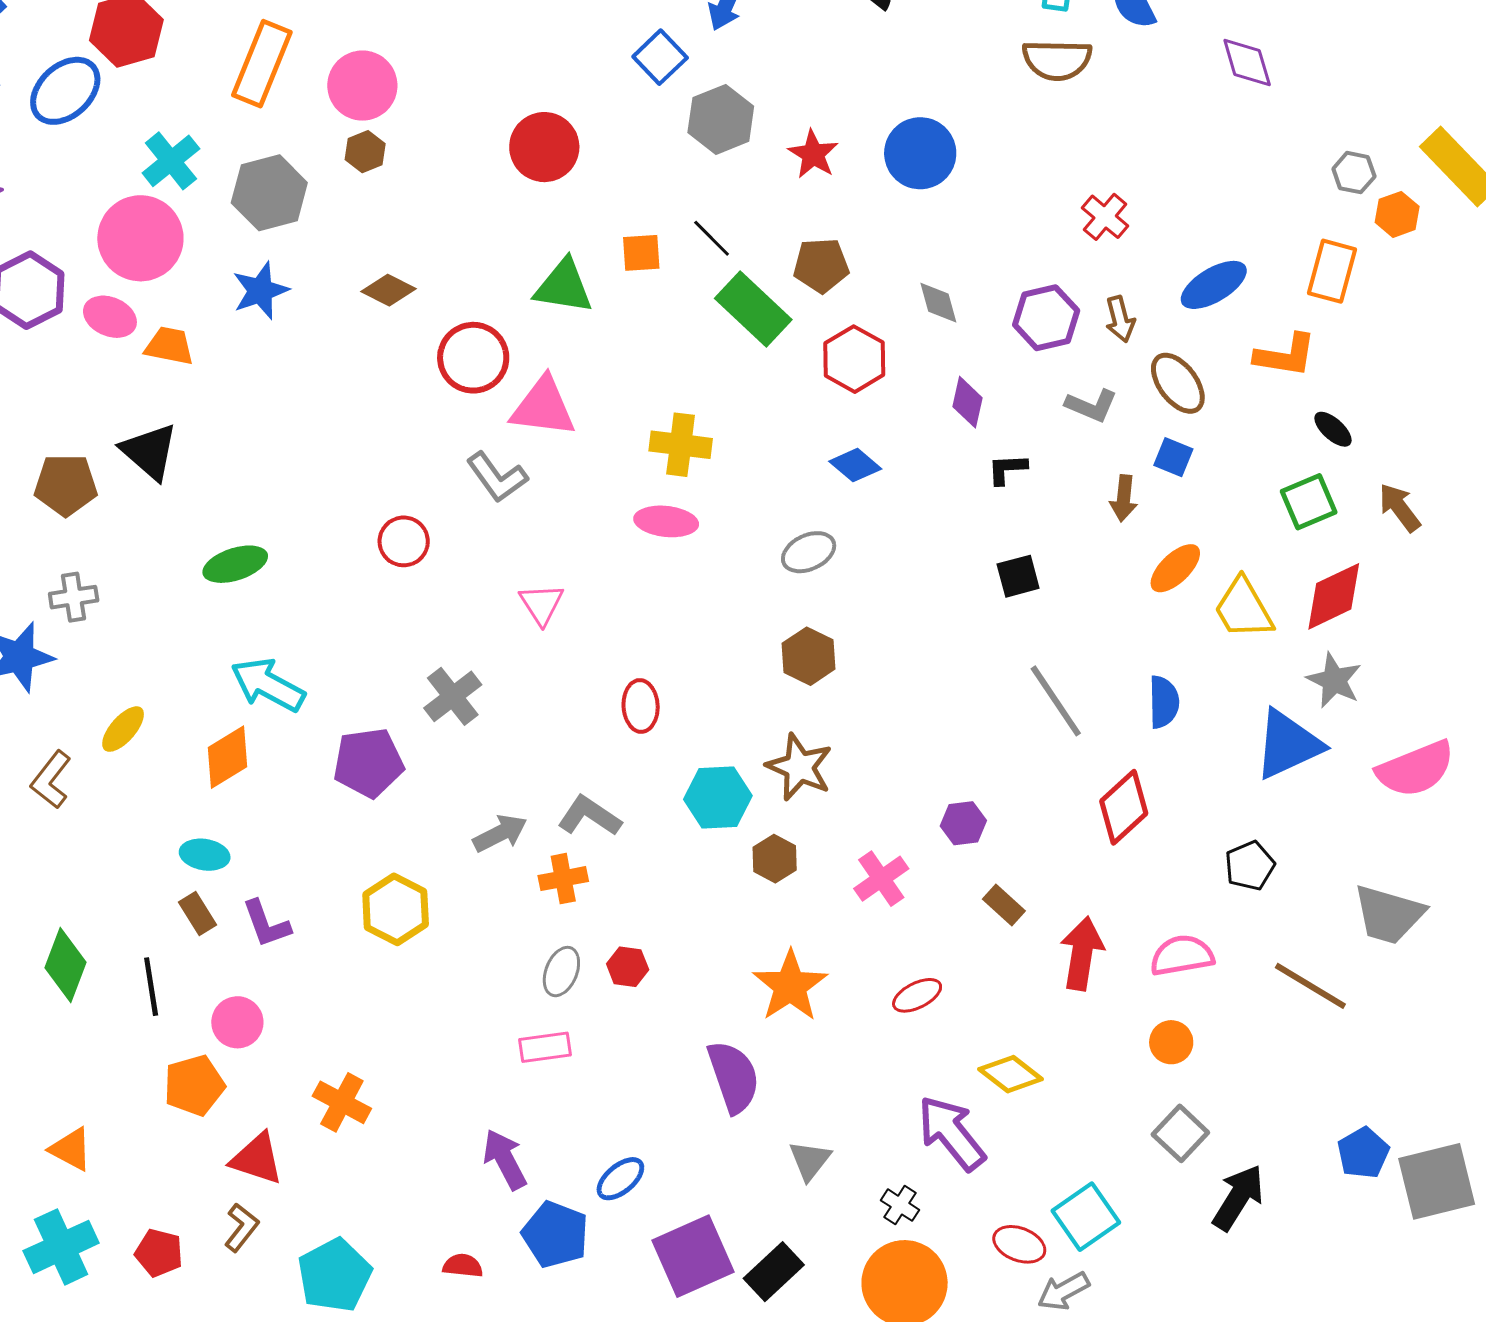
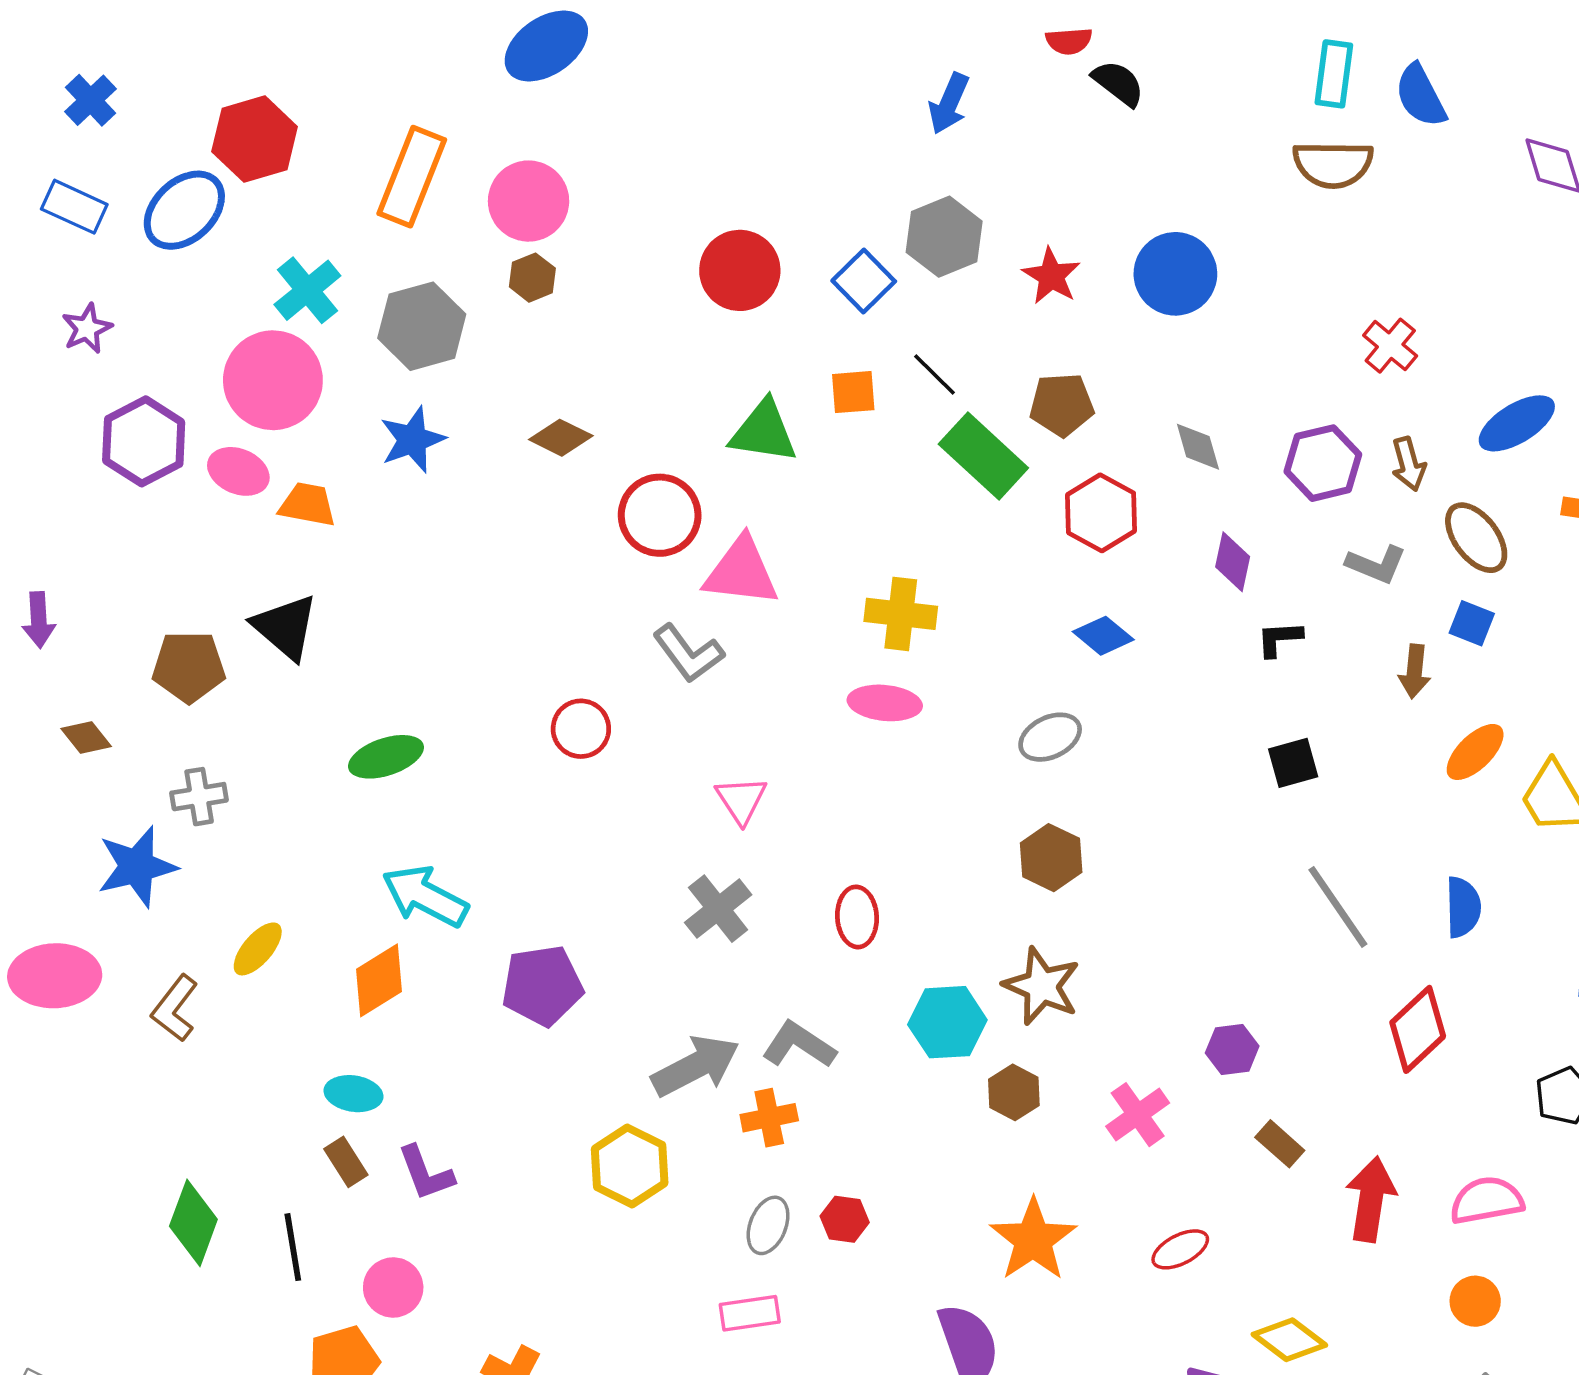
blue square: (660, 57) -> (864, 281), moved
gray cross: (453, 696) -> (718, 909), moved
gray arrow: (500, 833) -> (696, 1066), size x1.4
yellow hexagon: (396, 909) -> (630, 1166), moved

